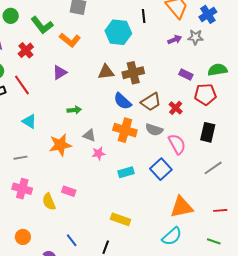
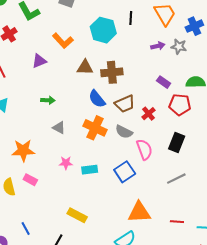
orange L-shape: (70, 40) -> (63, 41), moved
orange star: (60, 145) -> (23, 150), moved
pink star: (99, 153) -> (66, 163), moved

